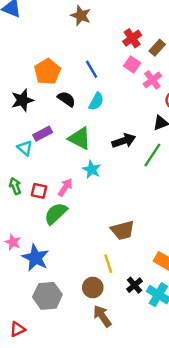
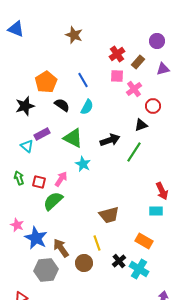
pink square: (132, 64) -> (117, 76), turned -32
brown arrow: (102, 316) -> (61, 248), moved

